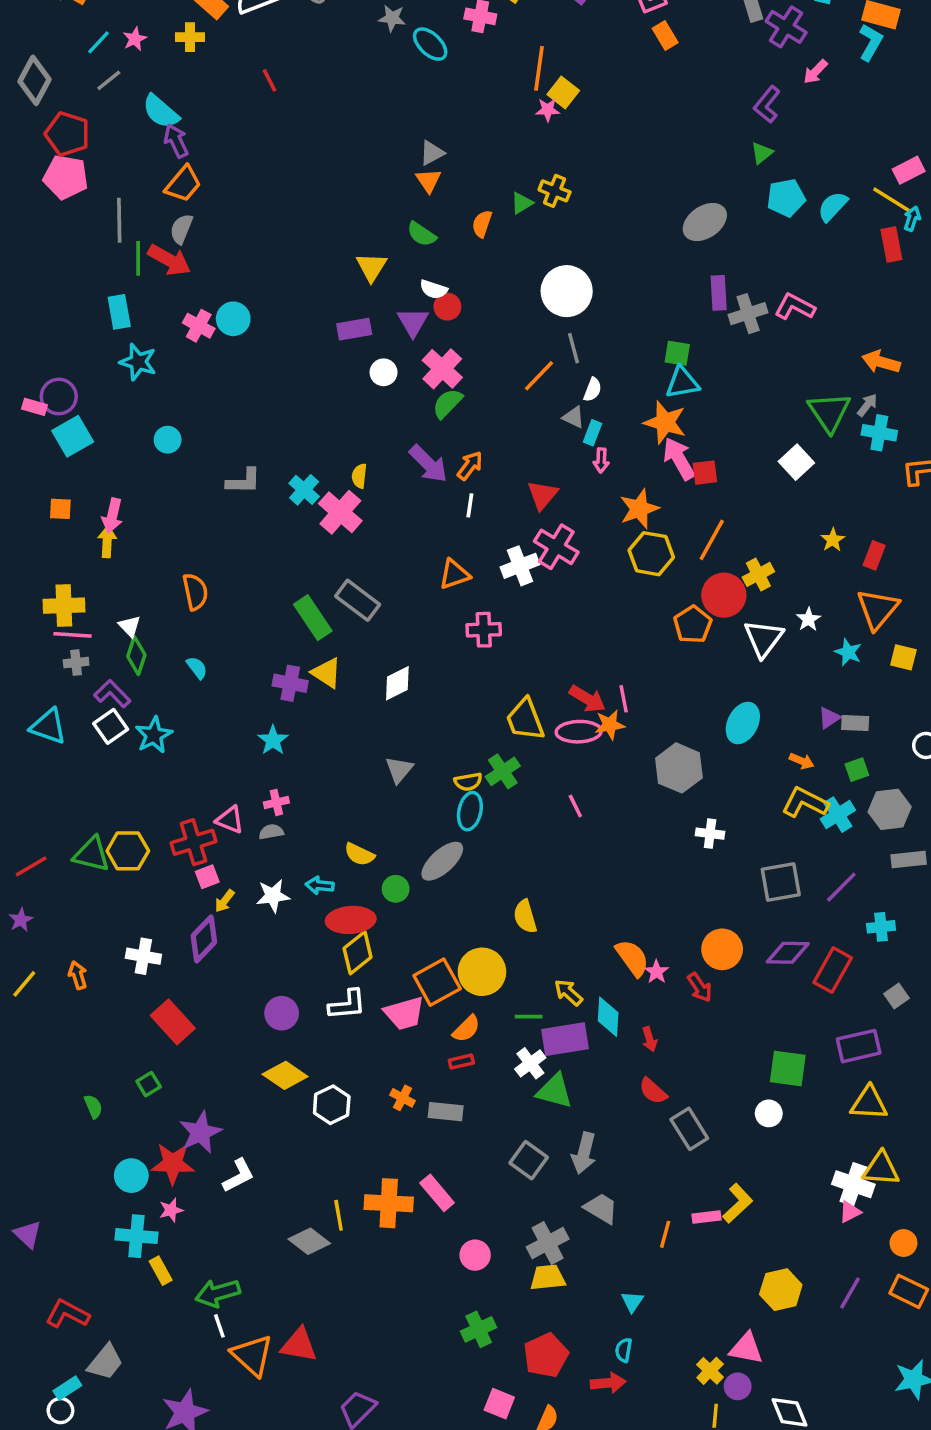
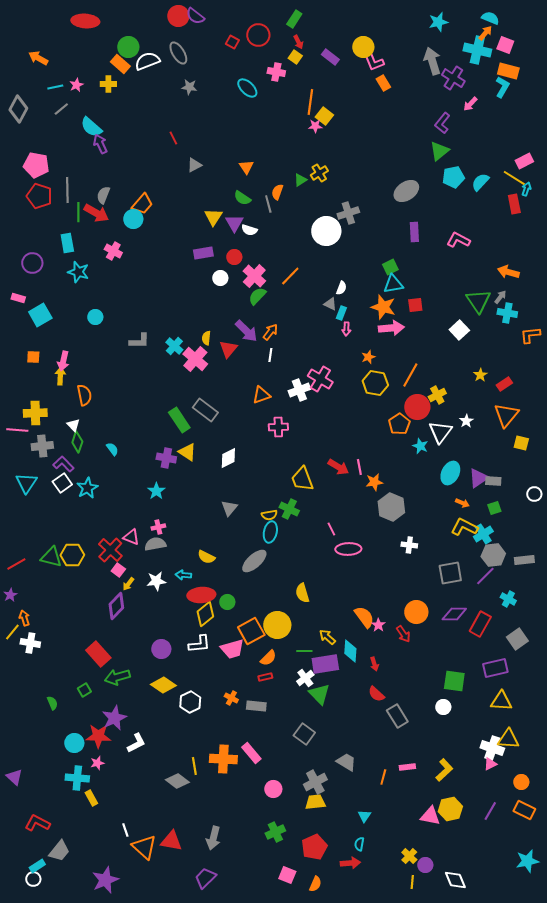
gray star: (392, 18) -> (189, 87), moved
cyan line: (98, 42) -> (55, 87), turned 35
red line: (269, 80) -> (173, 138), moved
red pentagon: (67, 134) -> (39, 196), moved
gray triangle: (432, 153) -> (194, 165), moved
green triangle: (762, 153) -> (439, 151), size x1.5
orange trapezoid: (183, 184) -> (142, 204), moved
yellow cross: (555, 191) -> (319, 173), turned 36
red circle: (447, 307) -> (234, 257), moved
gray cross: (748, 314) -> (348, 213), moved
cyan circle: (233, 319) -> (133, 219), moved
purple triangle: (413, 322) -> (234, 223), moved
gray line: (574, 348) -> (268, 204), moved
green square: (677, 353) -> (390, 267), turned -35
orange line: (539, 376) -> (290, 276), moved
purple circle: (59, 397) -> (32, 263), moved
pink arrow: (679, 459) -> (391, 328), turned 115
red square: (705, 473) -> (415, 305), moved
red triangle: (542, 495) -> (228, 349), moved
orange star: (639, 509) -> (368, 357), size x0.6
red rectangle: (874, 555) -> (504, 384), turned 35
orange semicircle: (195, 592) -> (84, 395), moved
pink line: (73, 635) -> (17, 430), moved
cyan star: (848, 652) -> (420, 446), moved
gray cross: (76, 663) -> (42, 446), size x1.5
purple triangle: (829, 718) -> (478, 478), size x1.5
cyan ellipse: (743, 723) -> (450, 473), moved
orange star: (610, 725) -> (374, 482), moved
cyan triangle: (48, 726) -> (26, 483), turned 45
pink ellipse: (579, 732) -> (348, 549), moved
green cross: (503, 771) -> (289, 509), turned -30
gray hexagon: (890, 809) -> (493, 555), moved
gray semicircle: (271, 832) -> (155, 544), size x1.5
red cross: (193, 842) -> (110, 550), turned -30
pink square: (207, 877) -> (118, 570), turned -32
green circle: (396, 889) -> (227, 602), moved
cyan cross: (881, 927) -> (508, 599), turned 35
white cross: (143, 956) -> (30, 643), moved
orange arrow: (78, 975) -> (24, 618), moved
gray square: (897, 996) -> (517, 639), size x1.5
green triangle: (555, 1091) -> (319, 694), turned 30
gray arrow: (584, 1153) -> (213, 838), moved
yellow L-shape: (738, 1203) -> (444, 770), moved
green arrow: (218, 1293) -> (117, 677), moved
pink triangle: (746, 1348) -> (430, 816), moved

